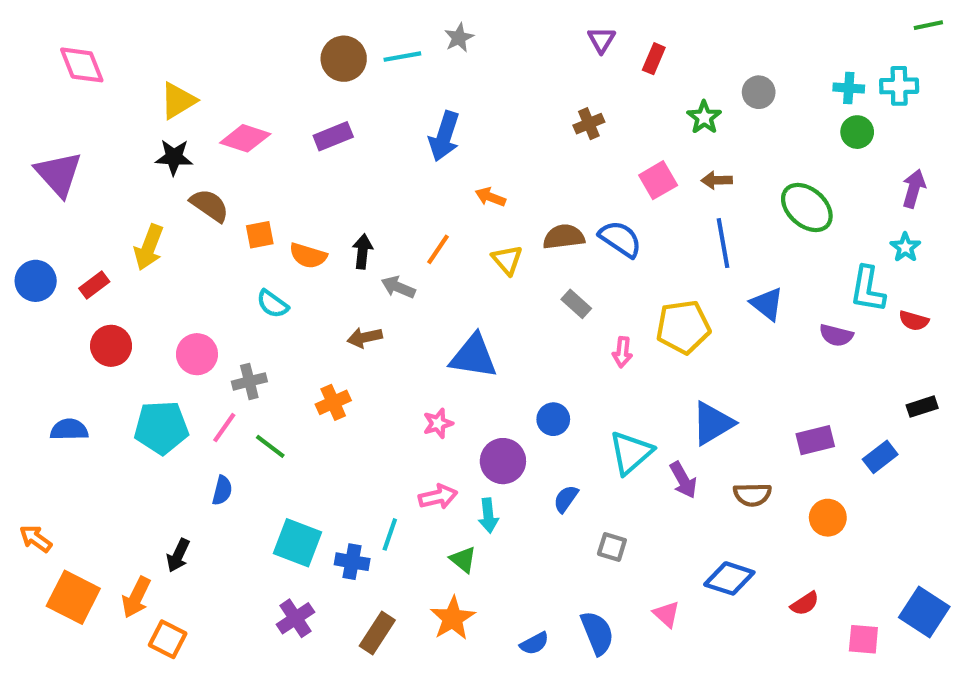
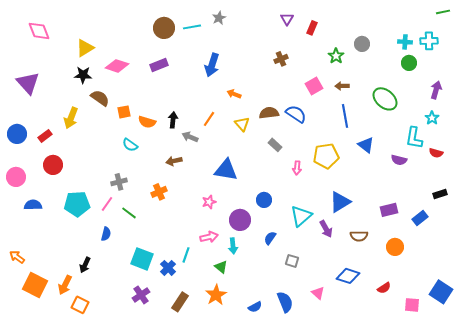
pink circle: (197, 354) -> (16, 177), moved
blue cross: (352, 562) -> (168, 268), turned 35

